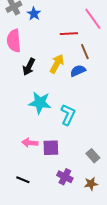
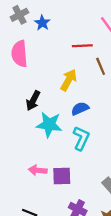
black arrow: (29, 67) -> (33, 101), moved
blue semicircle: (78, 71) -> (80, 109), moved

